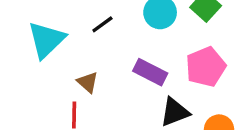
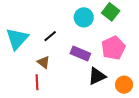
black line: (102, 24) -> (50, 36), moved

